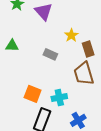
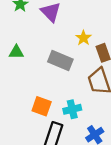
gray rectangle: (50, 54) -> (60, 60), size x1.5

